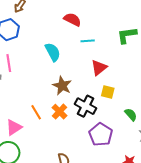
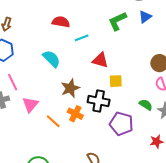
red triangle: (99, 68) -> (100, 60), turned -48
brown star: (62, 86) -> (70, 88), turned -30
green semicircle: (131, 115) -> (146, 105), moved
pink triangle: (14, 127) -> (30, 105), moved

